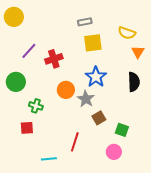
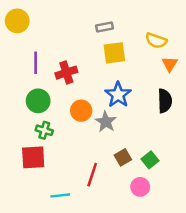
purple line: (29, 51) -> (36, 63), turned -42
green circle: (16, 82) -> (38, 101), moved
brown square: (99, 118) -> (123, 157), moved
red square: (27, 128) -> (33, 157), size x1.5
green square: (122, 130) -> (150, 160), turned 32

